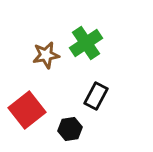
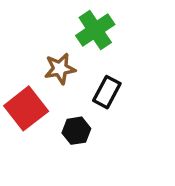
brown star: (46, 55) -> (60, 69), moved

